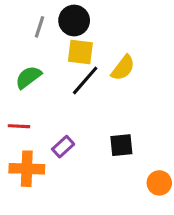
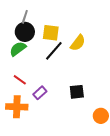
black circle: (74, 20) -> (25, 32), moved
red line: (19, 126) -> (20, 80), moved, turned 32

